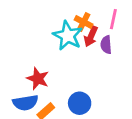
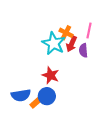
red star: (38, 79) -> (51, 75), moved
blue circle: (80, 103) -> (47, 96), moved

